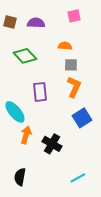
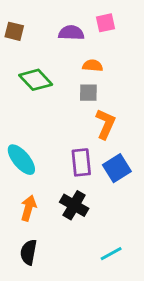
purple semicircle: (36, 23) -> (71, 33), moved
gray square: (71, 65) -> (88, 93), moved
purple rectangle: (40, 92) -> (81, 162), moved
orange arrow: (26, 135) -> (29, 208), moved

